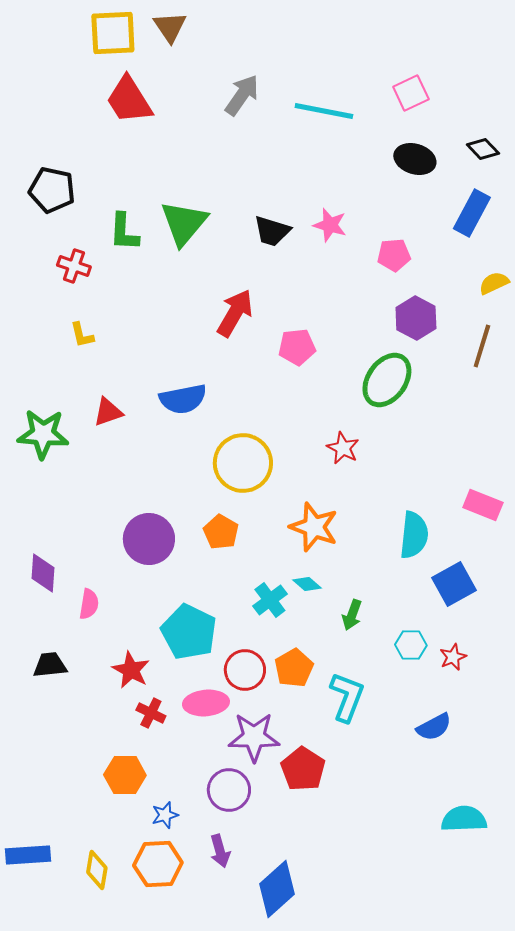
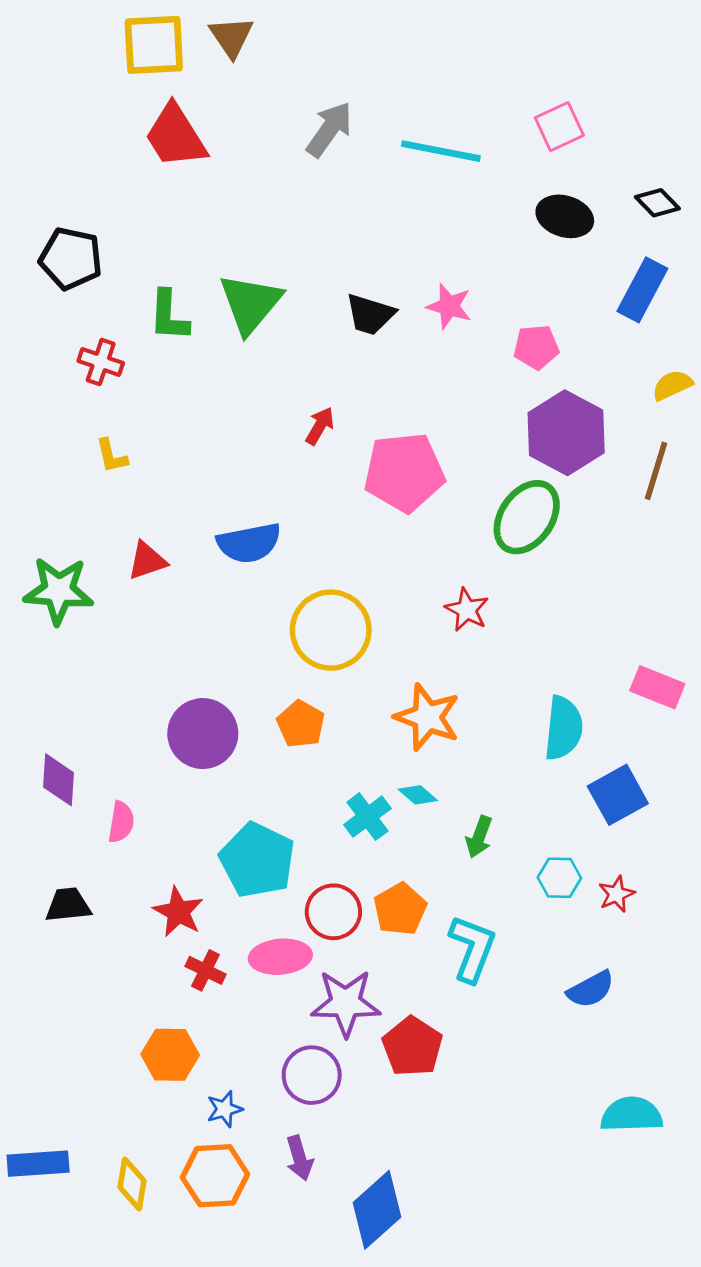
red arrow: (235, 313) -> (320, 426), size x0.6
purple hexagon: (416, 318) -> (566, 433), size x1.4
pink pentagon: (297, 347) -> (404, 472), size x1.6

